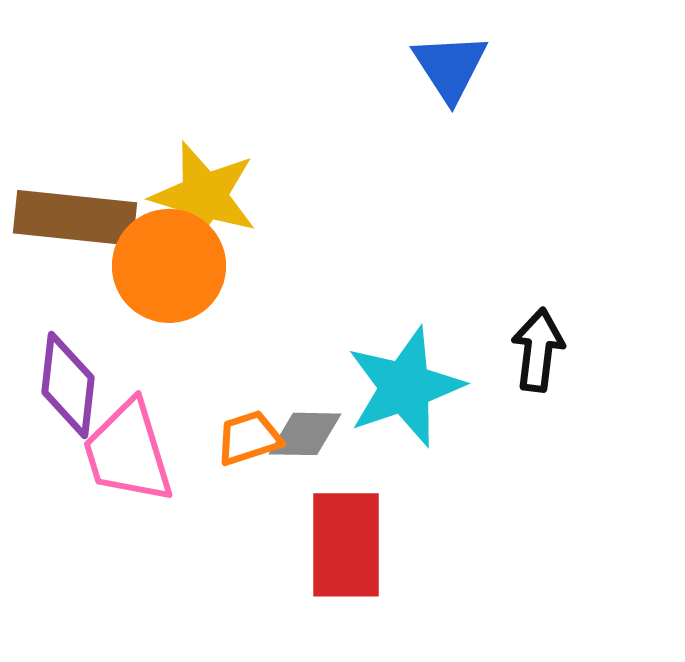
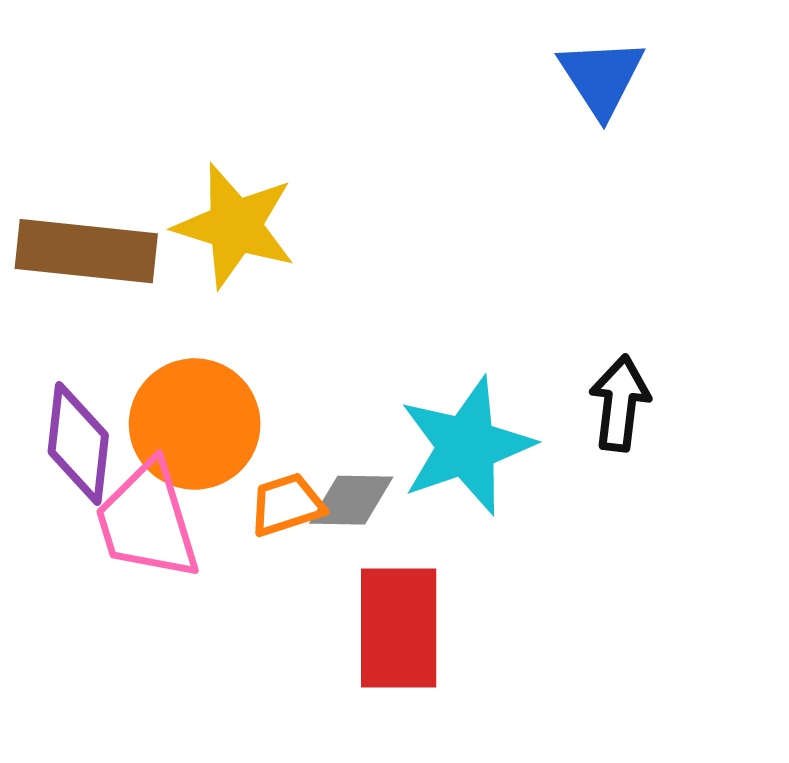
blue triangle: (450, 67) -> (601, 77), moved
orange circle: (169, 266) -> (195, 424), moved

